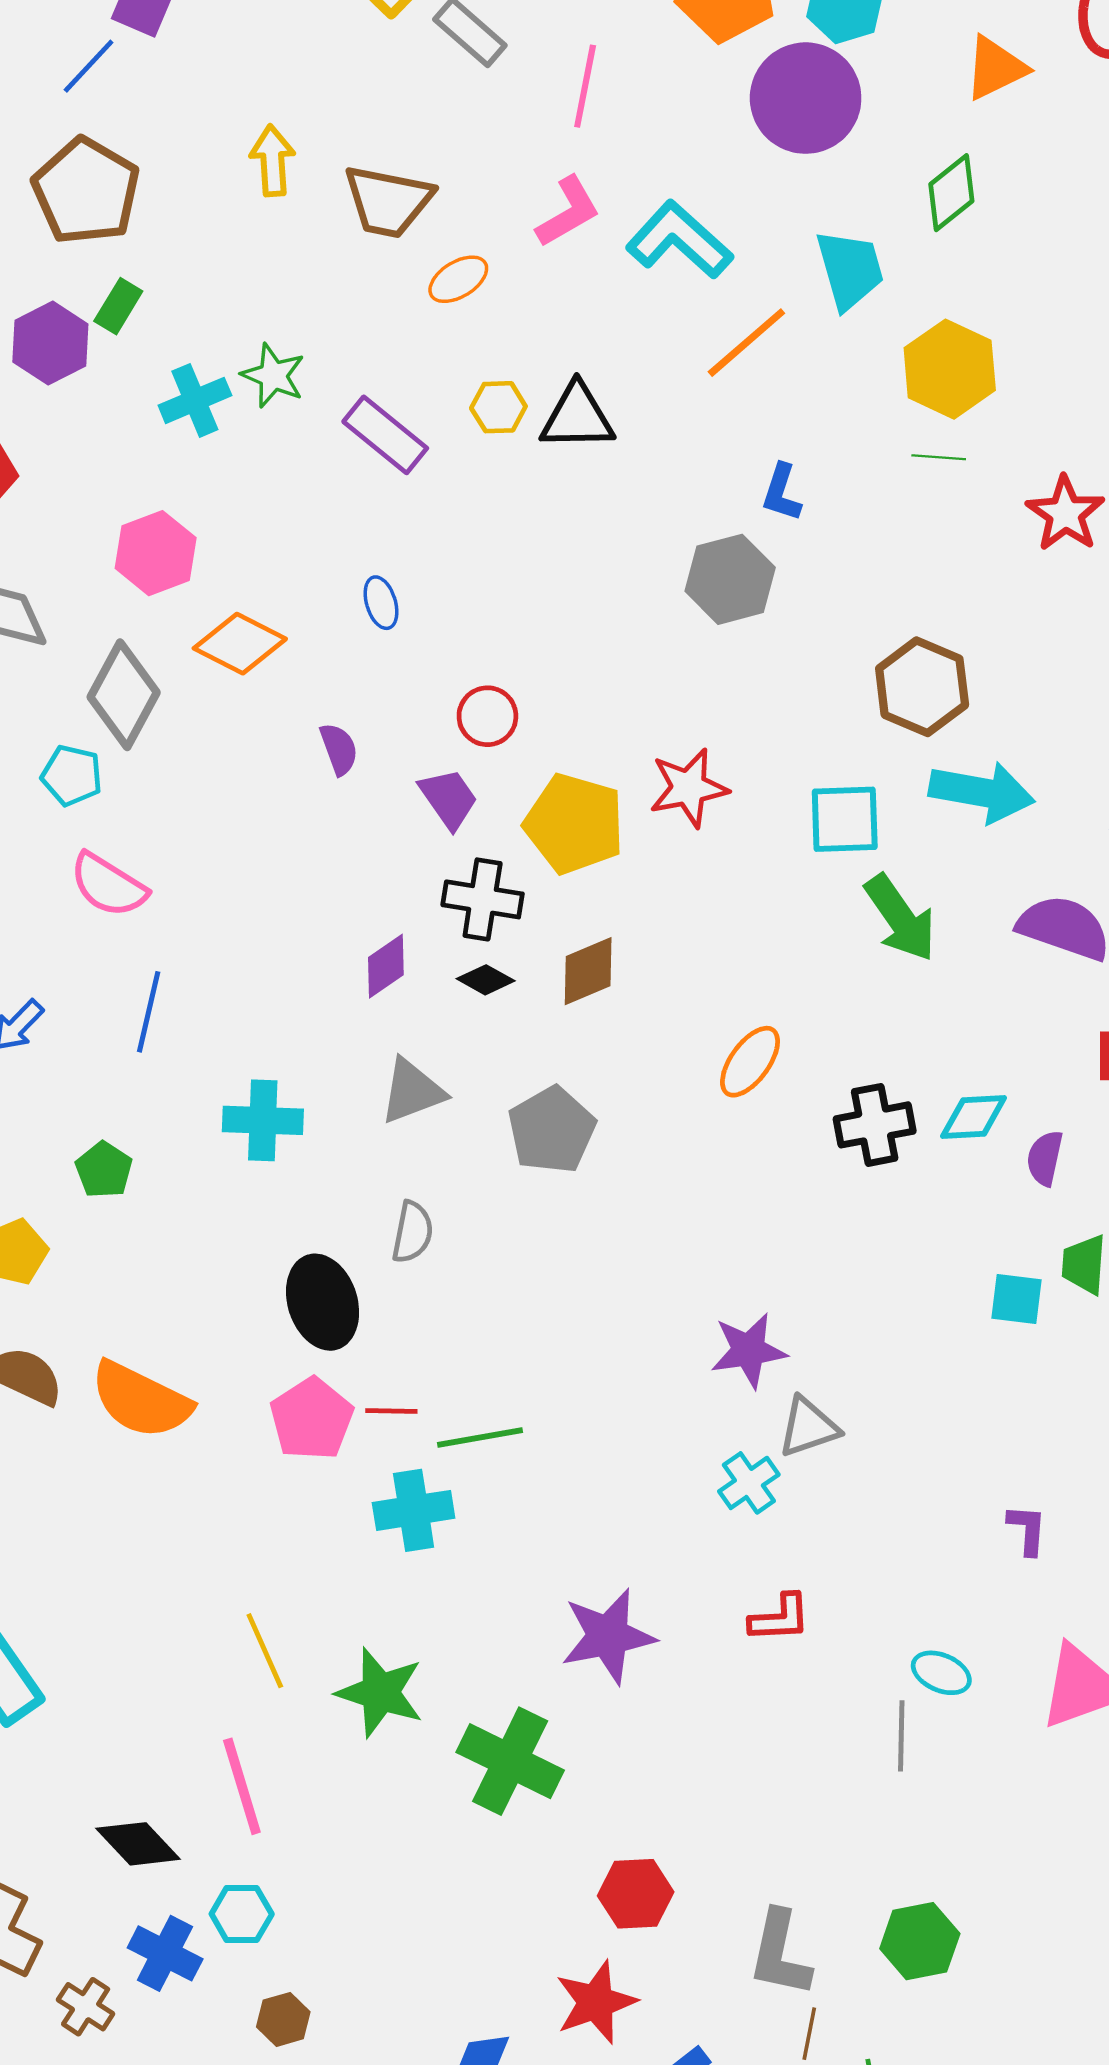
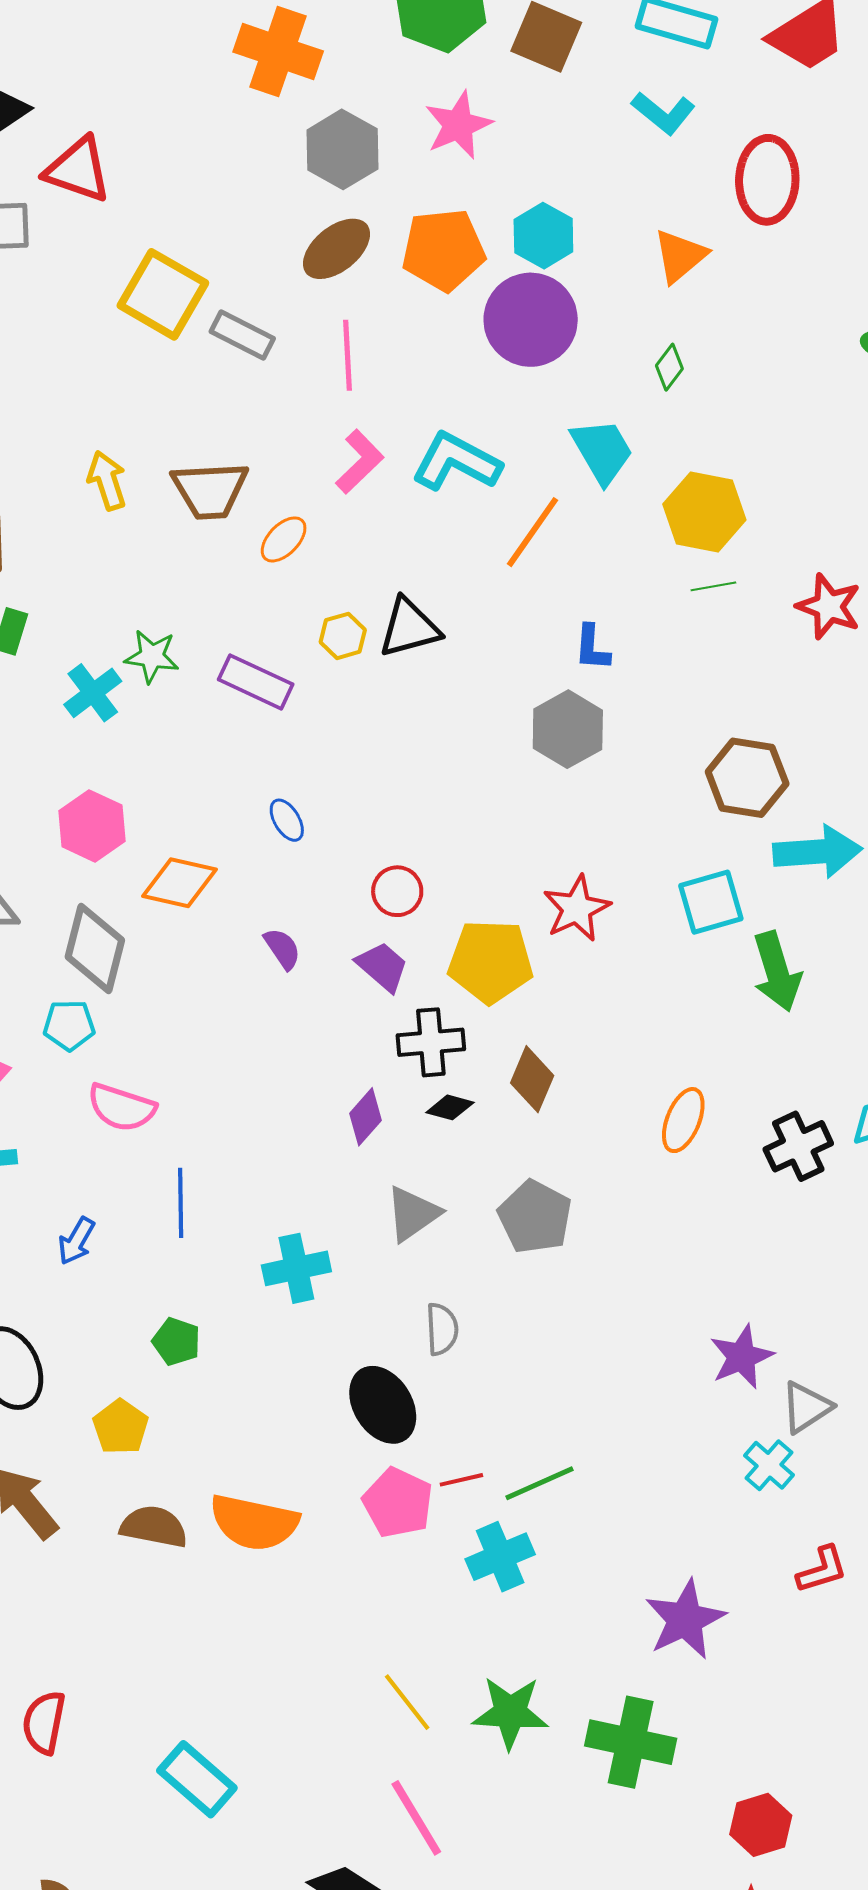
green diamond: (951, 193) -> (669, 367), size x0.7
green arrow: (900, 918) -> (777, 972), turned 32
brown diamond: (588, 971) -> (532, 1079), turned -30

